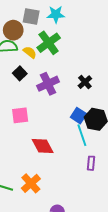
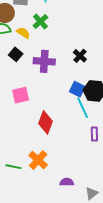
green cross: (49, 43) -> (40, 22), size x0.7
purple cross: (48, 84) -> (44, 61), turned 35
red diamond: (43, 146) -> (45, 122), turned 55

